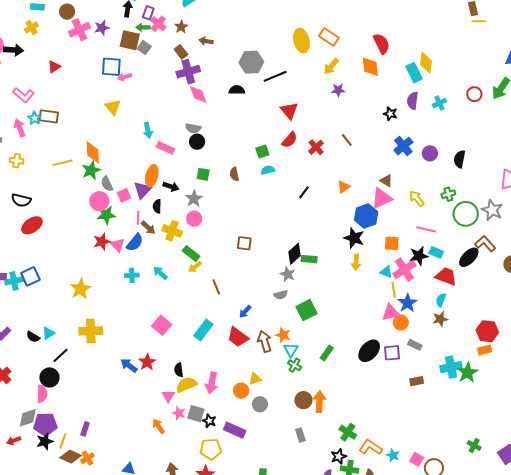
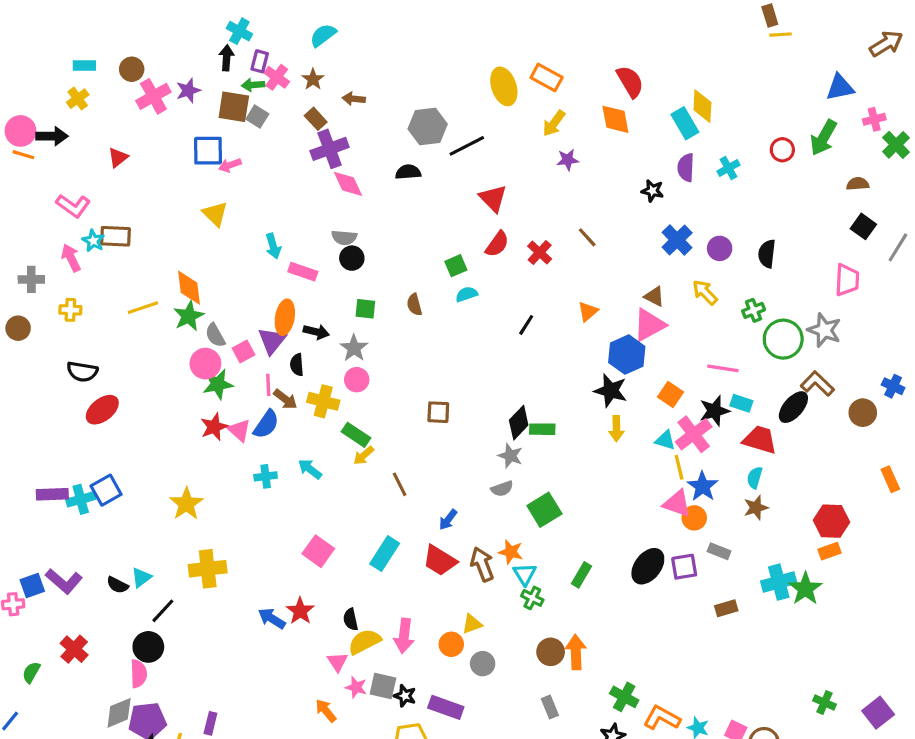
yellow arrow: (417, 198) -> (705, 292), moved
orange square: (392, 243) -> (670, 395), turned 35
pink triangle: (391, 313) -> (677, 503), turned 36

